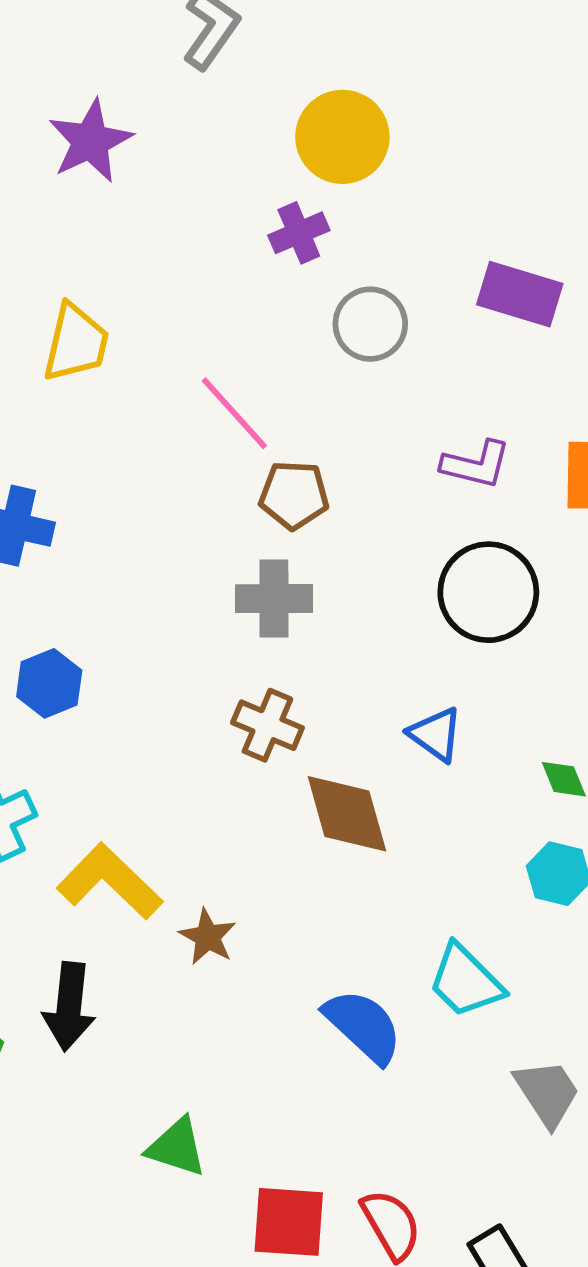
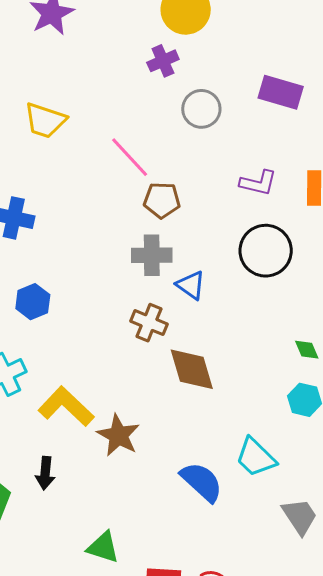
yellow trapezoid: (76, 343) -> (45, 120), turned 96
blue triangle: (436, 734) -> (191, 285), moved
brown star: (208, 937) -> (118, 435), size x1.4
black arrow: (69, 1007) -> (45, 473), size x0.7

